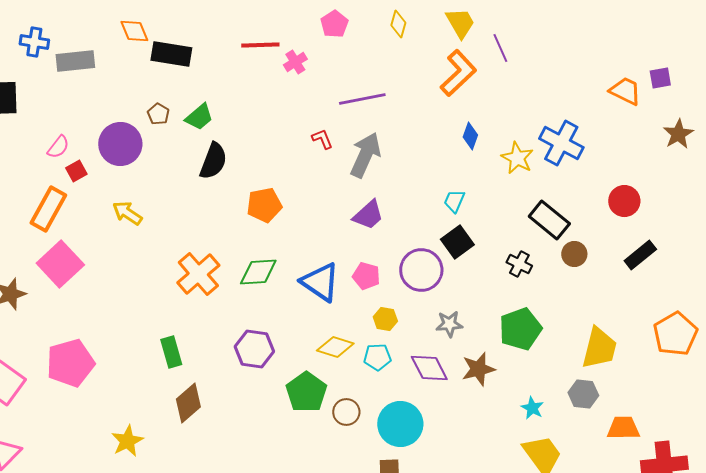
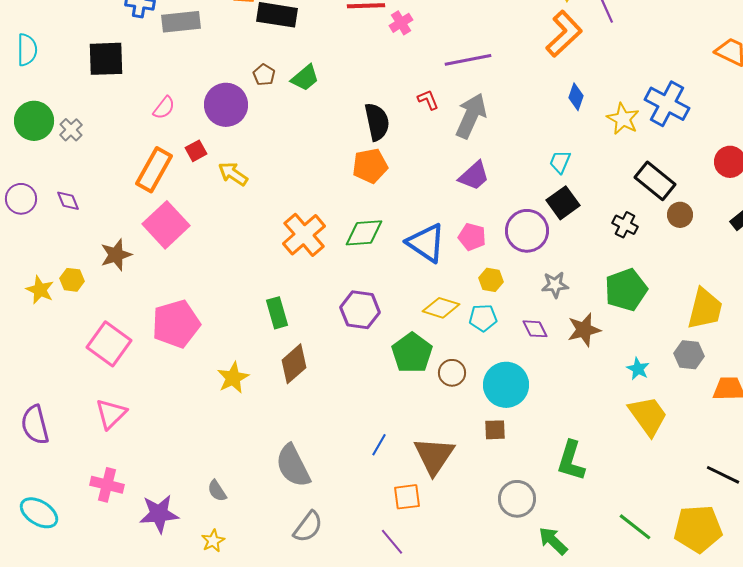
black semicircle: (213, 161) -> (377, 122), moved, turned -33
red square: (76, 171) -> (196, 151), moved
purple diamond: (429, 368) -> (535, 329), size x0.7
yellow star: (127, 441) -> (233, 378), moved

